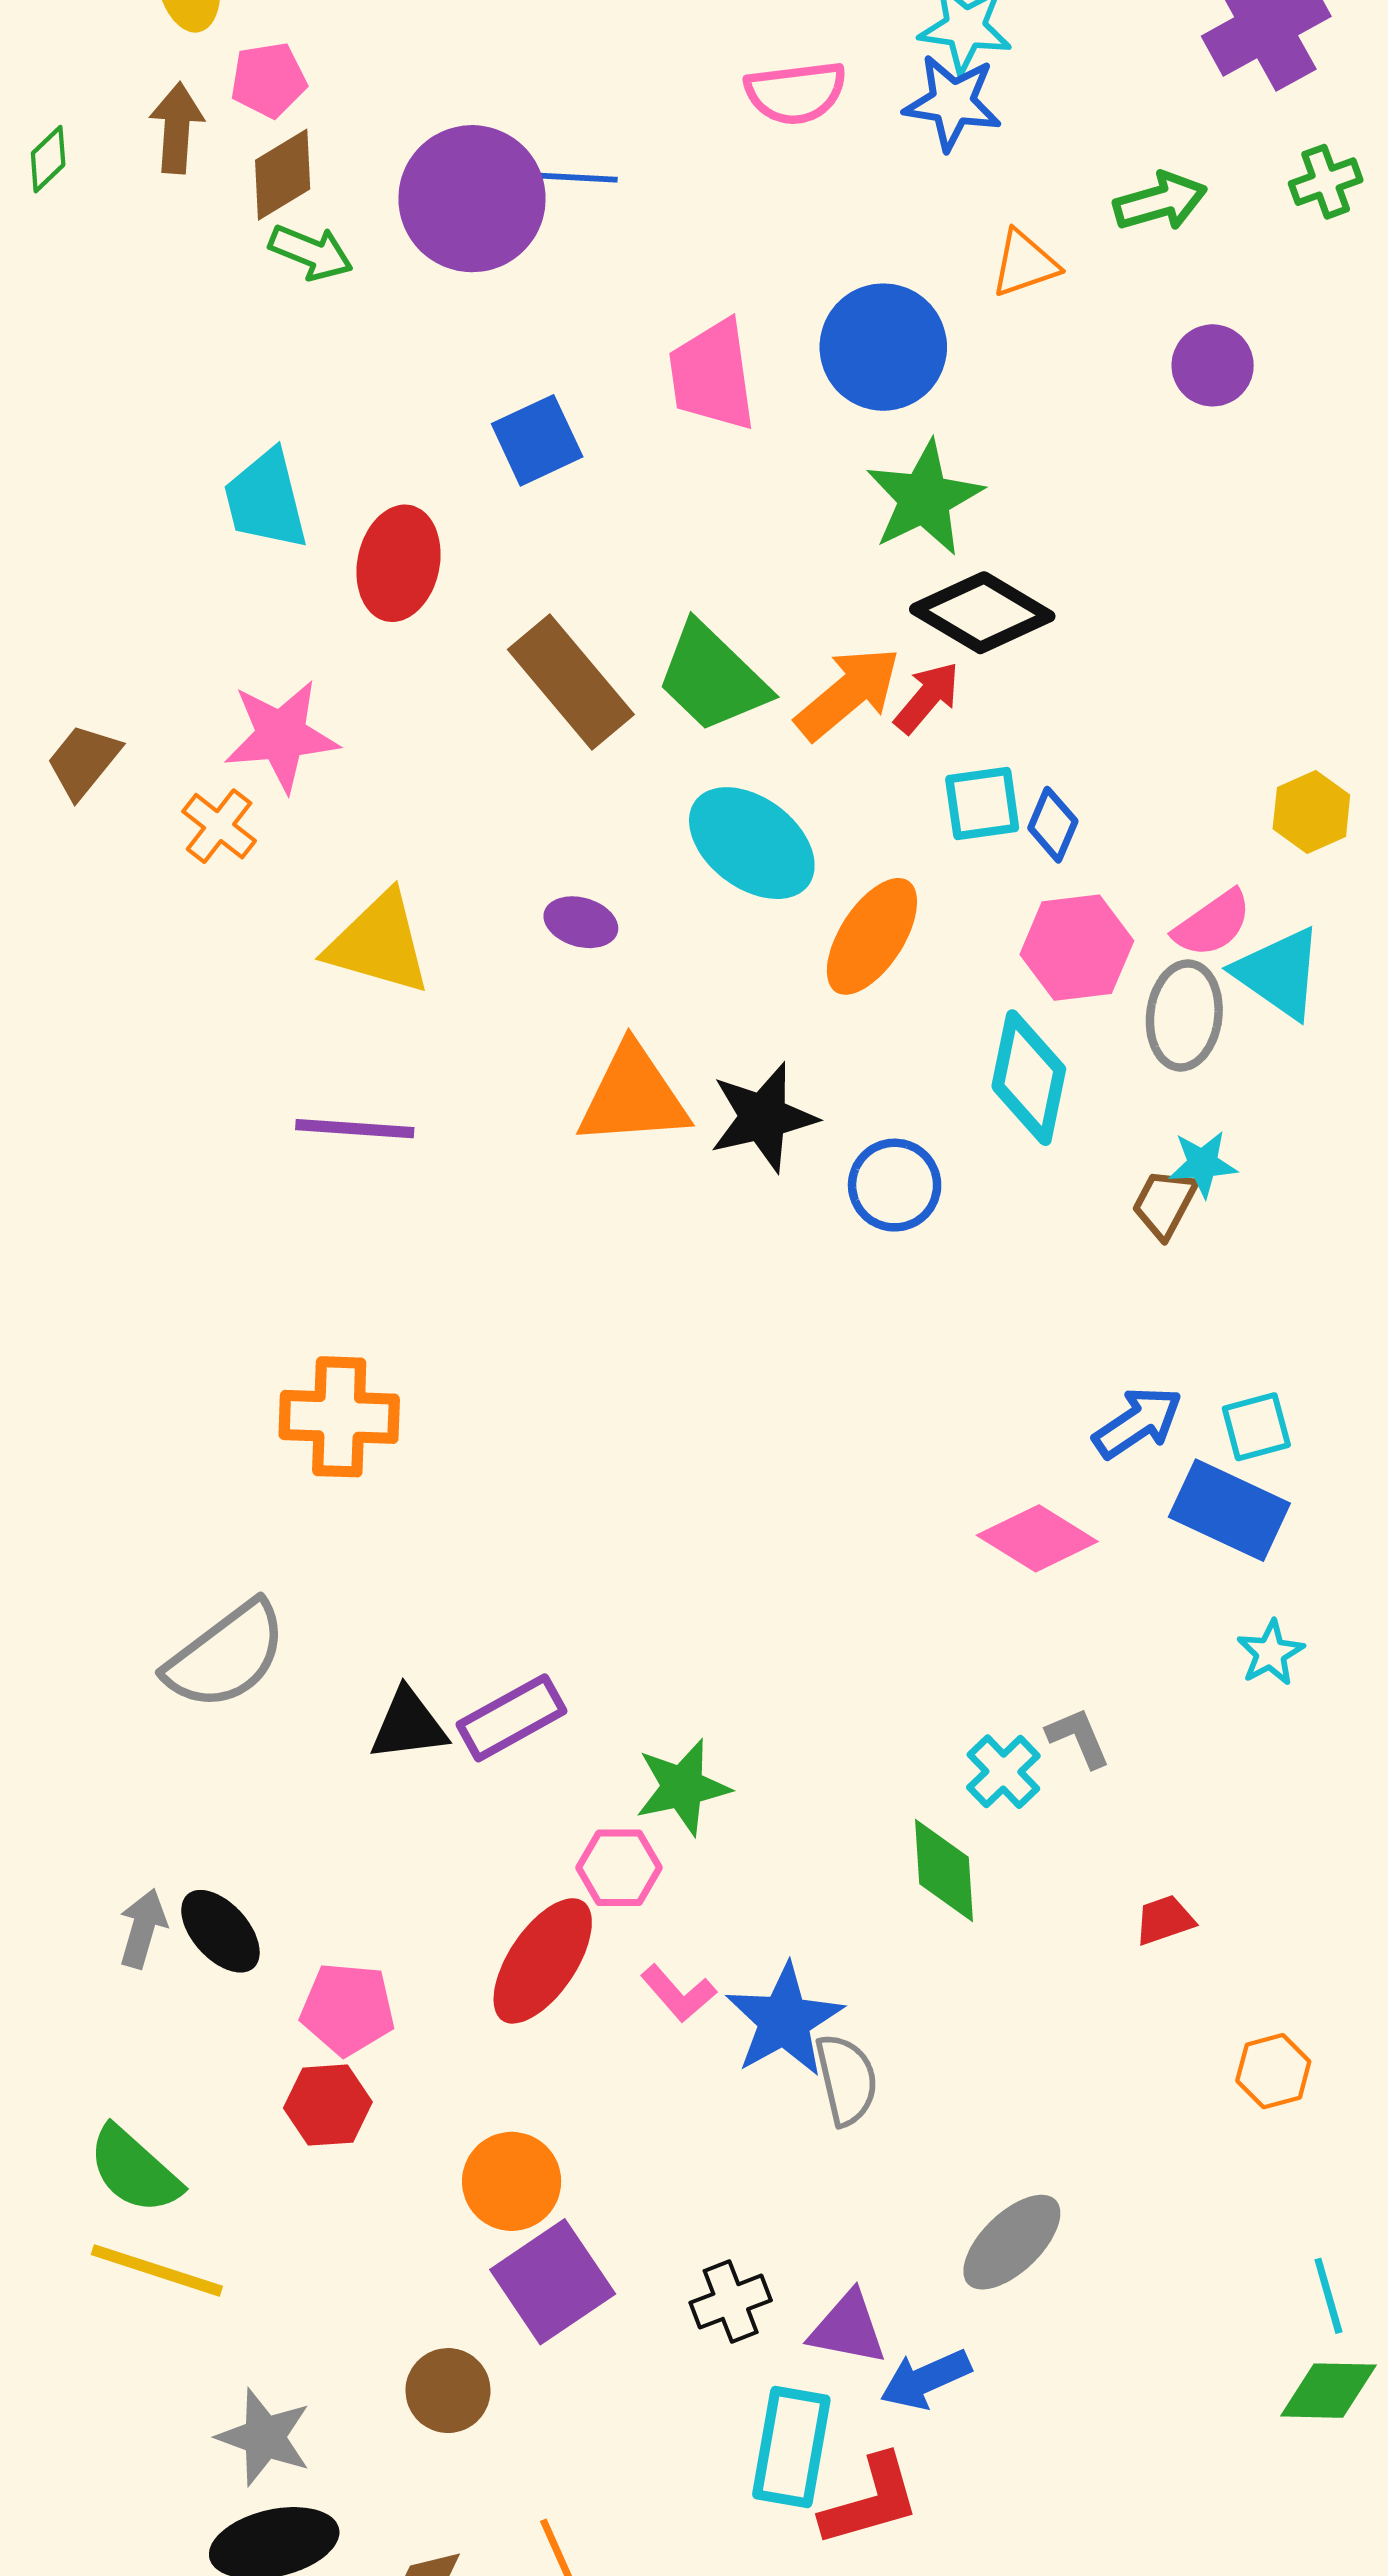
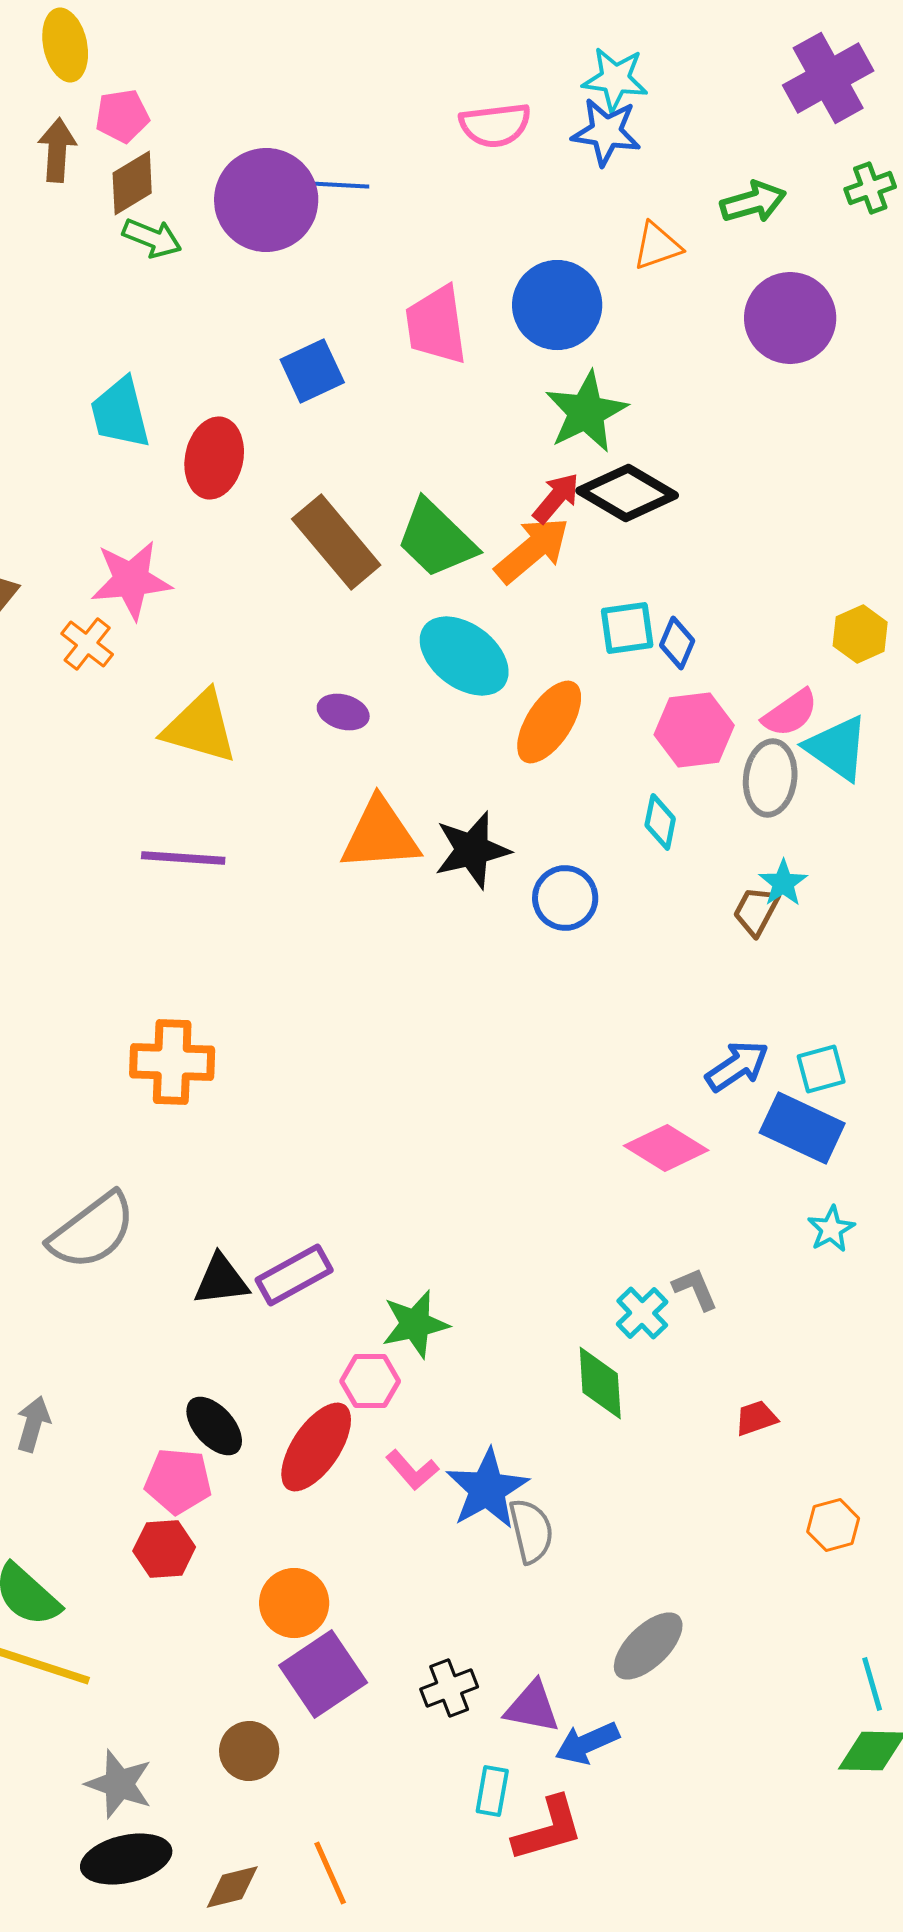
purple circle: (1213, 365) -> (790, 318), size x1.6
red arrow: (927, 698) -> (556, 498), moved
cyan diamond: (1029, 1078) -> (660, 822), size x0.6
cyan star: (1203, 1164) -> (783, 883), turned -30
black ellipse: (220, 1931) -> (214, 1426), moved
cyan rectangle: (791, 2447) -> (492, 1791), size x0.6

